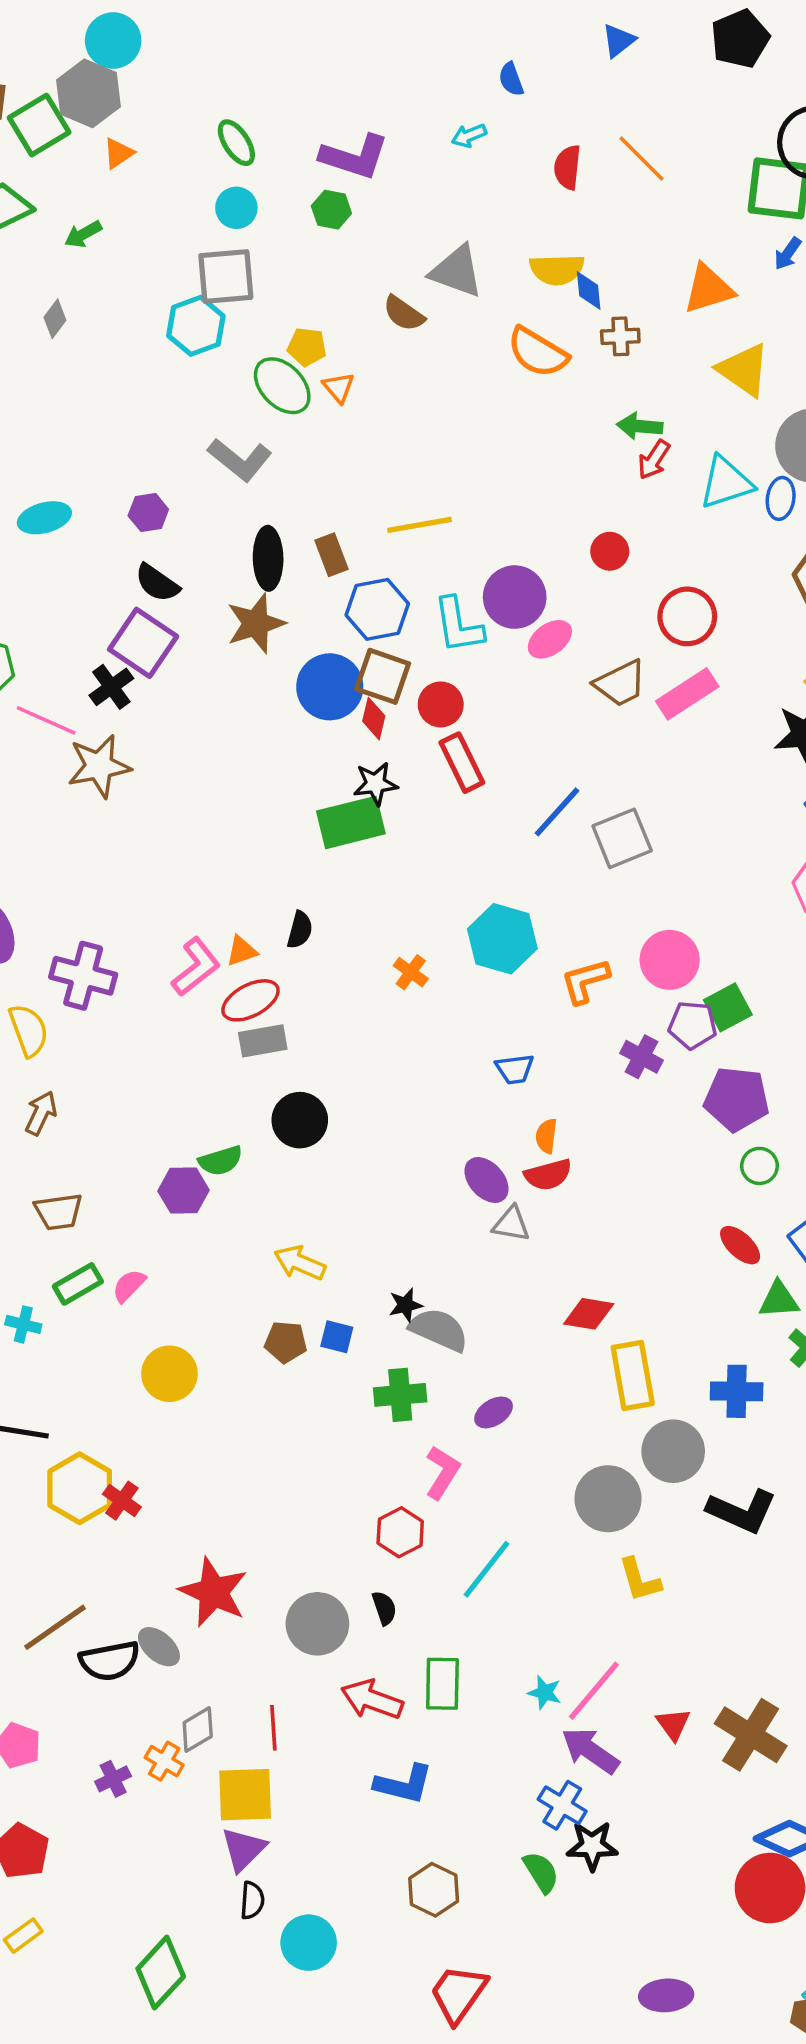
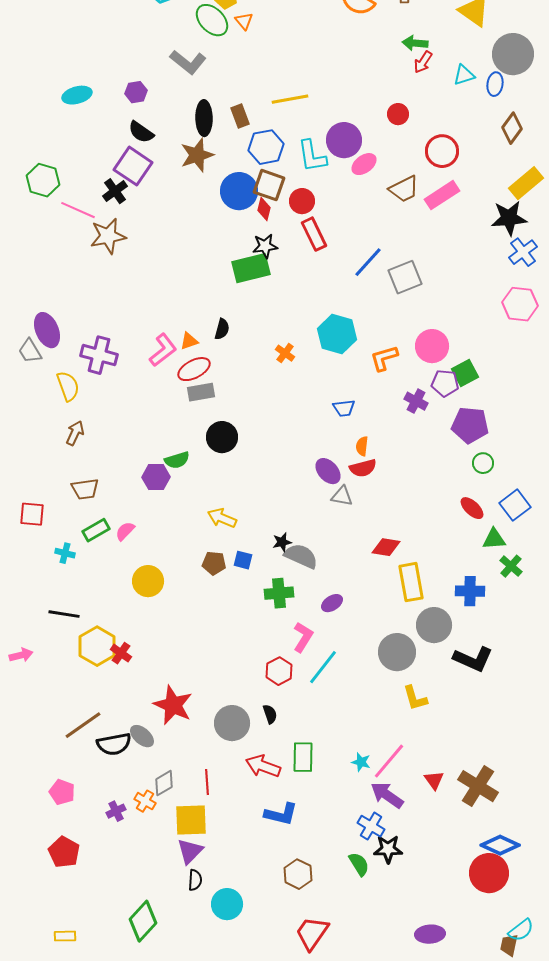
cyan triangle: (726, 483) -> (464, 75), size x0.7
cyan line: (486, 1569) -> (323, 667), moved
yellow rectangle: (23, 1936) -> (65, 936), moved, turned 35

